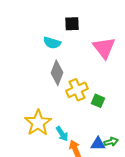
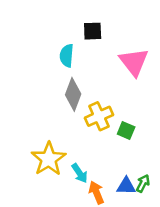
cyan semicircle: (52, 43) -> (67, 56), turned 78
green arrow: (111, 142) -> (143, 183), turned -48

